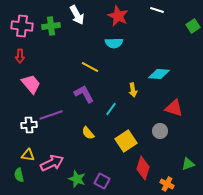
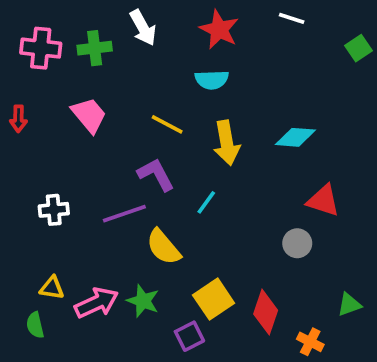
red arrow: (20, 56) -> (18, 119), moved
pink trapezoid: (31, 84) -> (89, 115), moved
yellow arrow: (133, 90) -> (227, 143), moved, size x1.6
purple line: (51, 115) -> (124, 214), moved
white cross: (29, 125) -> (54, 210), moved
yellow semicircle: (88, 133) -> (163, 247), size x1.5
yellow square: (126, 141) -> (214, 299), moved
green star: (77, 179) -> (143, 301), moved
purple square: (102, 181) -> (189, 336), turned 35

